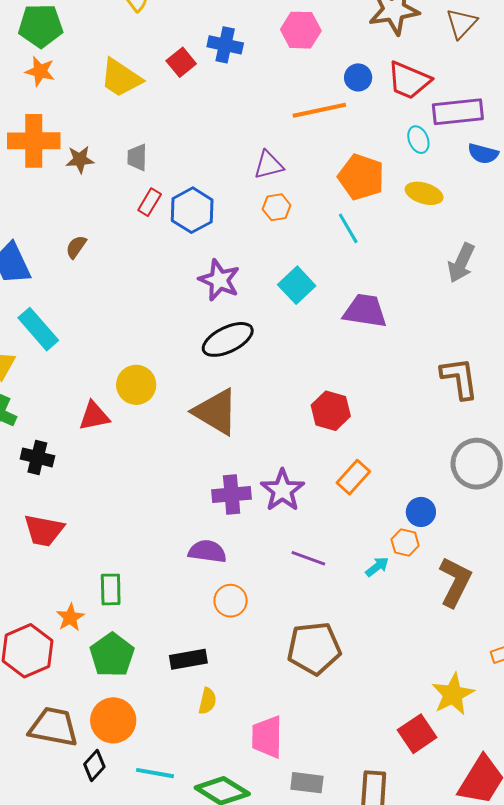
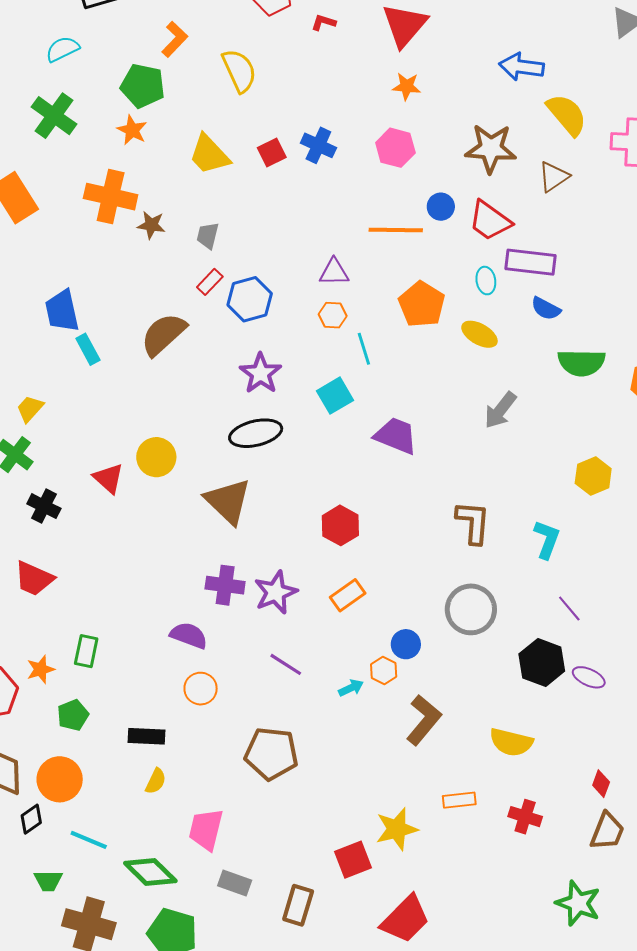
cyan line: (348, 228) -> (364, 349), moved
brown semicircle: (76, 247) -> (163, 334), moved, size x2.0
cyan rectangle: (38, 329) -> (88, 349), moved, size x0.7
red triangle: (94, 416) -> (108, 478), turned 40
green pentagon: (112, 655) -> (73, 715), size x0.7

